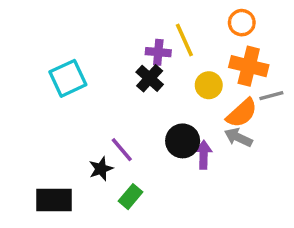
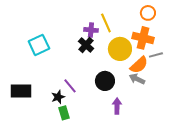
orange circle: (242, 23) -> (148, 13), moved
yellow circle: (209, 85) -> (120, 49), size x1.5
purple arrow: (203, 155) -> (117, 106), moved
green rectangle: (130, 197) -> (64, 113), moved, turned -56
black rectangle: (54, 200) -> (21, 91), moved

